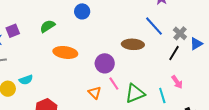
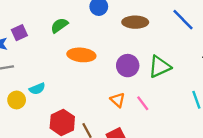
brown ellipse: (133, 44) -> (135, 22), moved
pink line: (114, 84) -> (143, 103), moved
green triangle: (135, 93) -> (160, 67), moved

